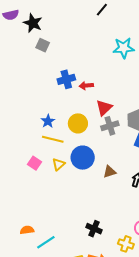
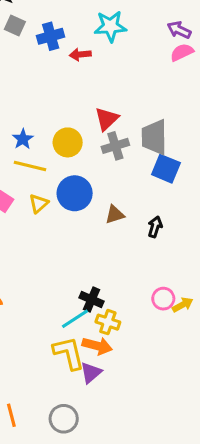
cyan star: (124, 48) -> (110, 26), moved
blue cross: (66, 79) -> (51, 36), moved
red arrow: (86, 86) -> (80, 54), moved
cyan line: (46, 242) -> (75, 319), moved
yellow cross: (126, 244) -> (108, 322), moved

